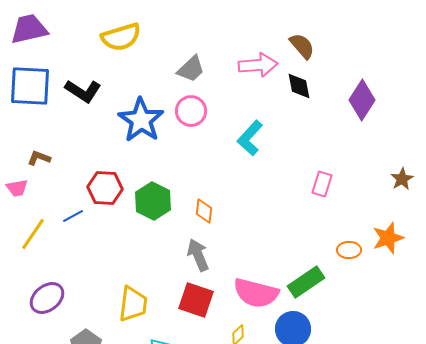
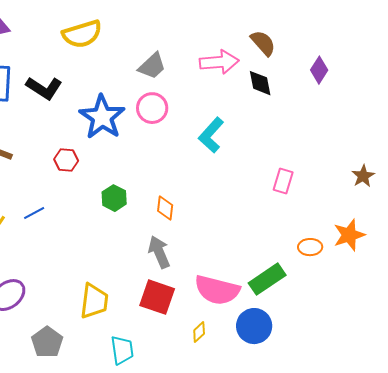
purple diamond: (362, 100) -> (319, 70), moved, size x0.7
red hexagon: (105, 188) -> (66, 160), moved, size x0.7
green hexagon: (153, 201) -> (114, 198), size x0.7

